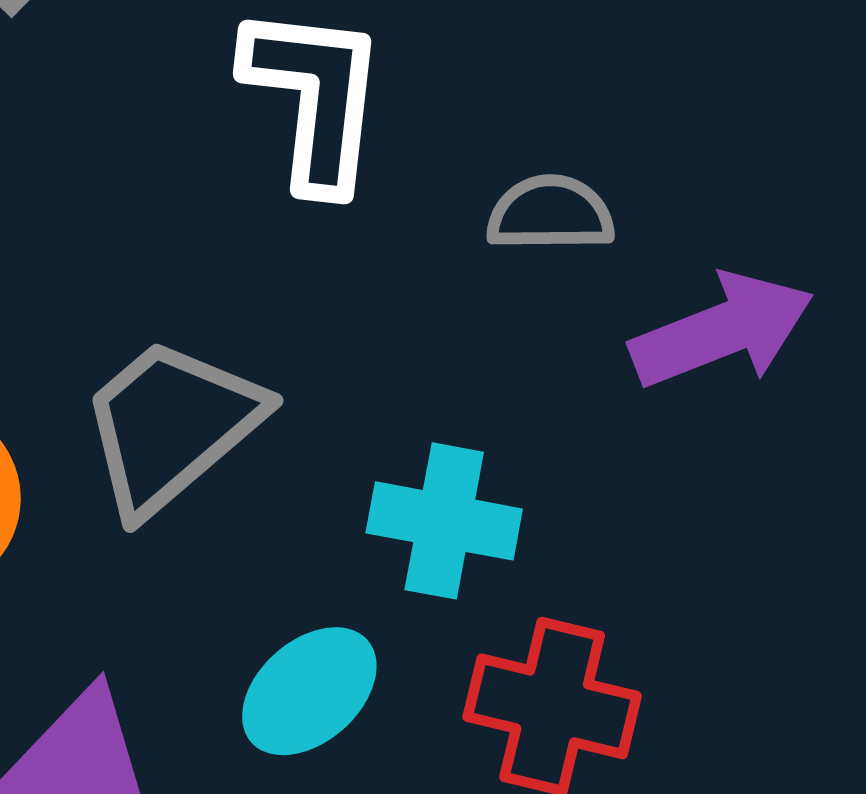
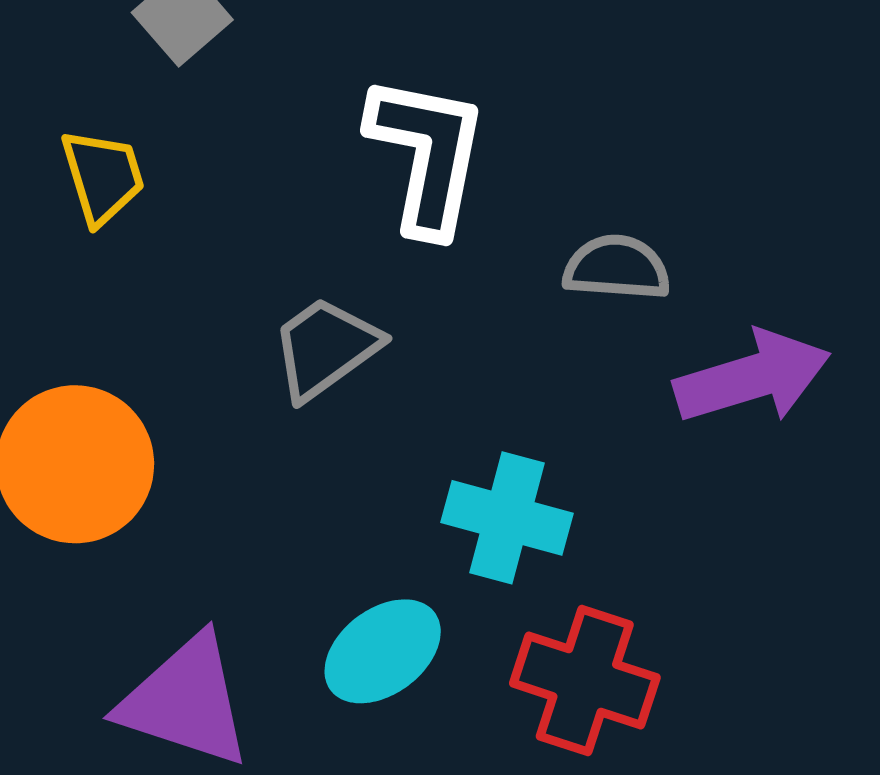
gray trapezoid: (171, 426) -> (325, 348), moved, size x0.7

